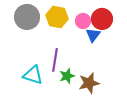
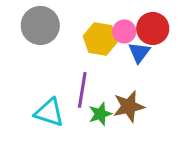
yellow hexagon: (57, 17) -> (100, 39), moved
brown star: (89, 83) -> (129, 106), moved

